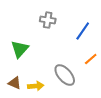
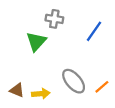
green triangle: (20, 49) -> (36, 42), moved
orange line: (91, 59) -> (102, 87), moved

